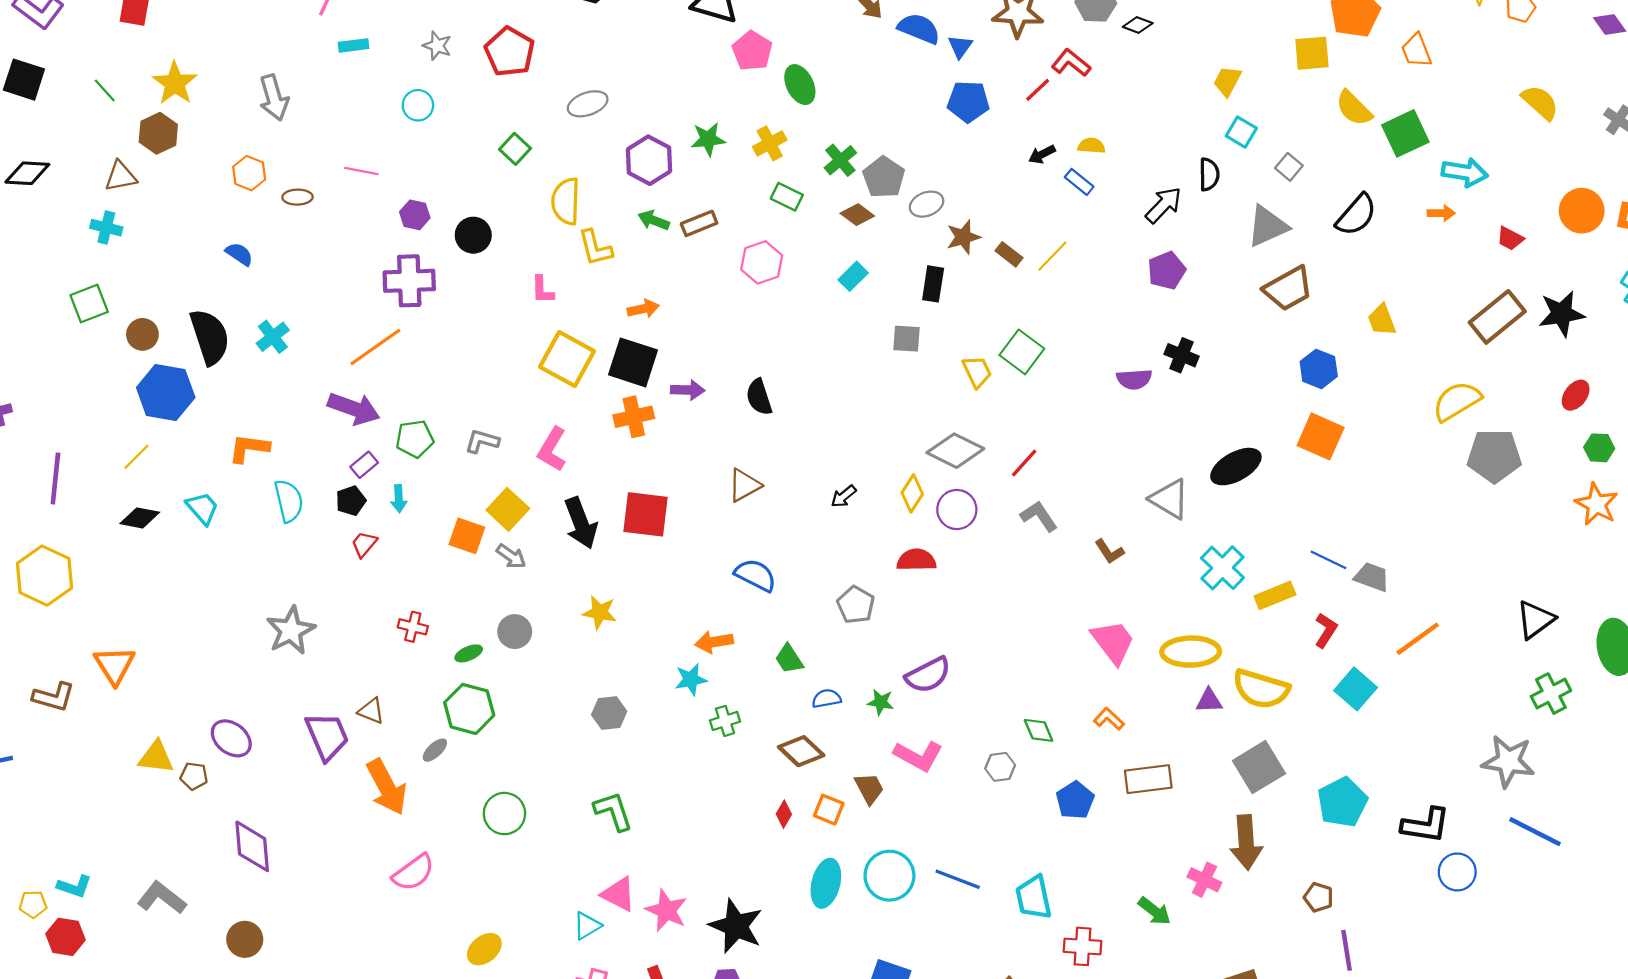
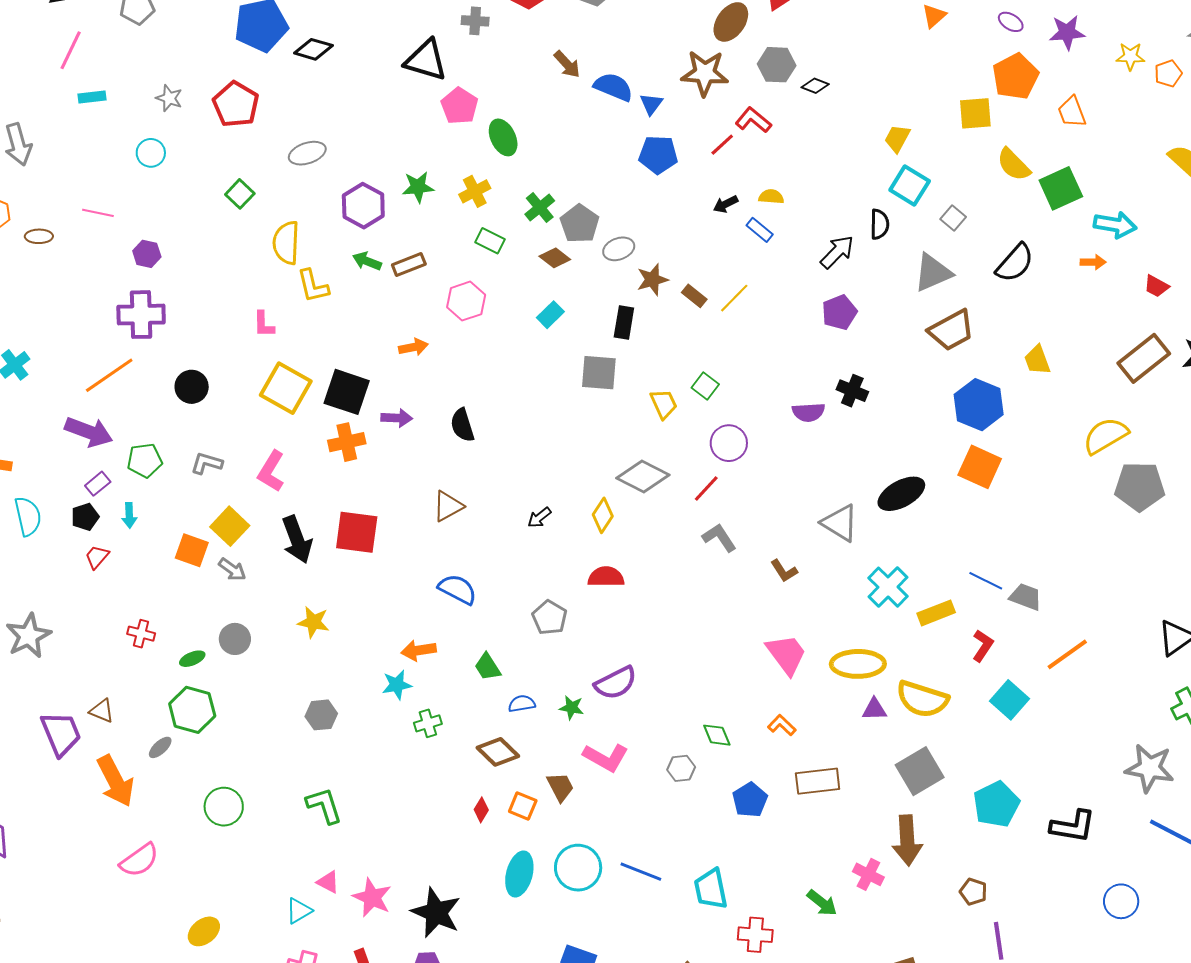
cyan square: (1241, 132) -> (910, 185), size x1.4
black circle: (473, 235) -> (192, 387), moved
orange arrow: (643, 309) -> (413, 347), moved
gray square: (906, 339) -> (599, 373), size x1.4
green square: (1022, 352) -> (705, 386), size x0.7
blue hexagon: (1319, 369) -> (979, 405), size x1.4
purple circle: (957, 509) -> (729, 443), moved
blue circle: (1457, 872) -> (1121, 901), moved
pink triangle: (619, 894) -> (328, 882), size x0.7

